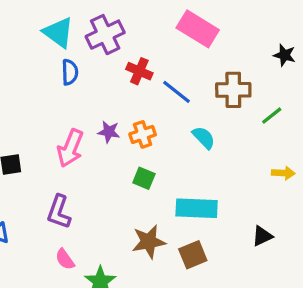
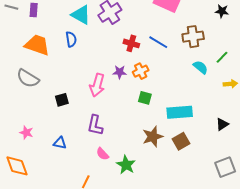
red cross: (139, 71) -> (131, 43), moved
blue semicircle: (70, 72) -> (71, 39), moved
green line: (272, 116) -> (222, 57), moved
cyan semicircle: (204, 138) -> (200, 67), moved

